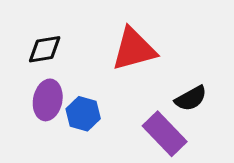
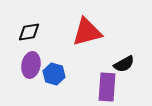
purple rectangle: (165, 134) -> (107, 87), turned 48

